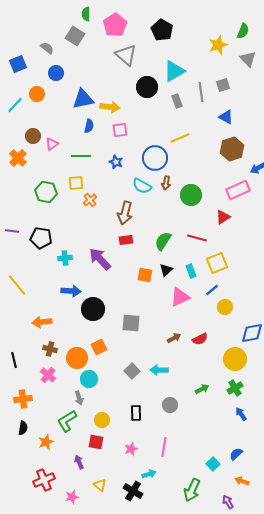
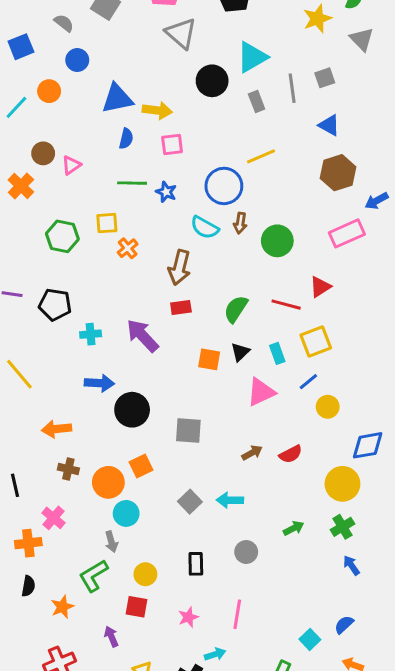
green line: (81, 156) -> (132, 183), moved
red triangle: (223, 217) -> (320, 287), moved
pink cross: (48, 375) -> (54, 518), moved

